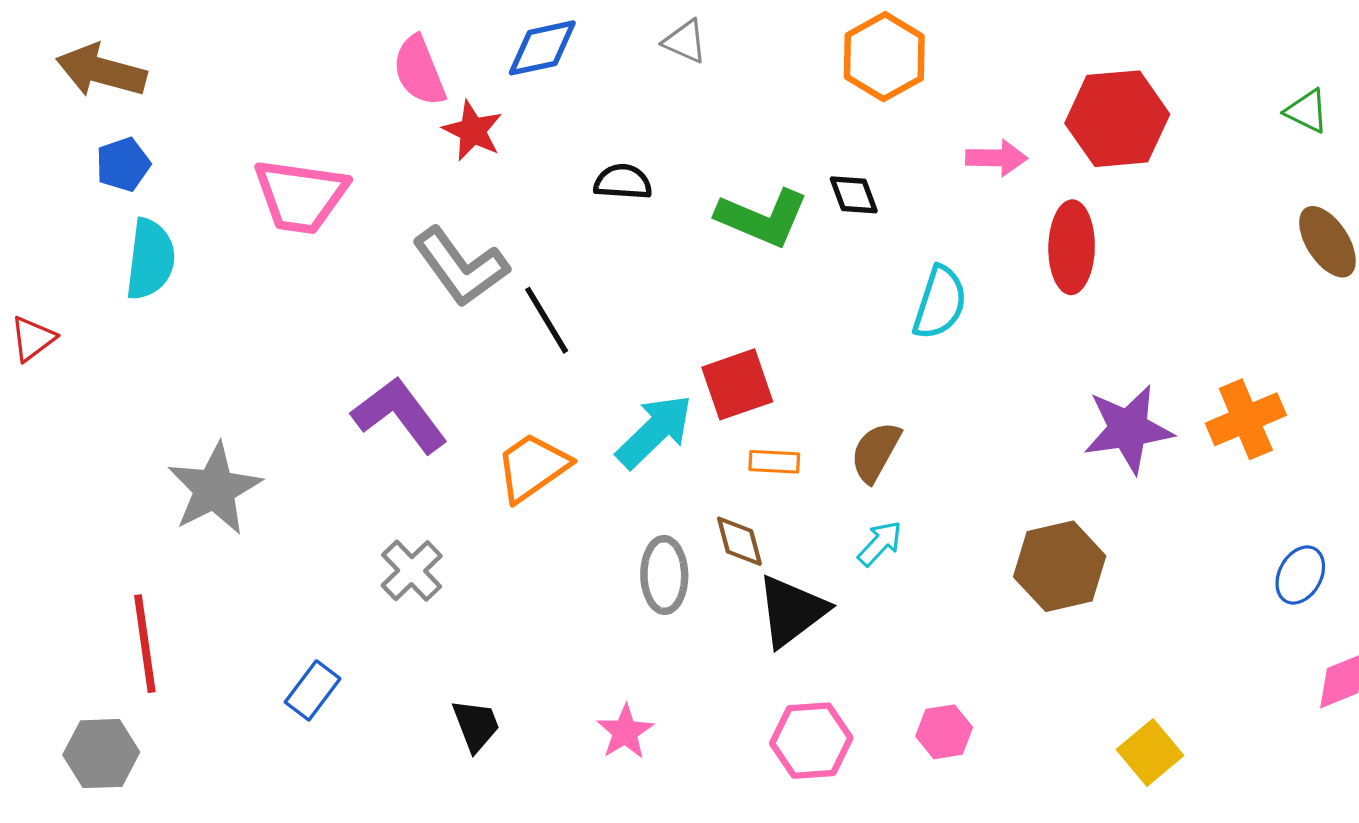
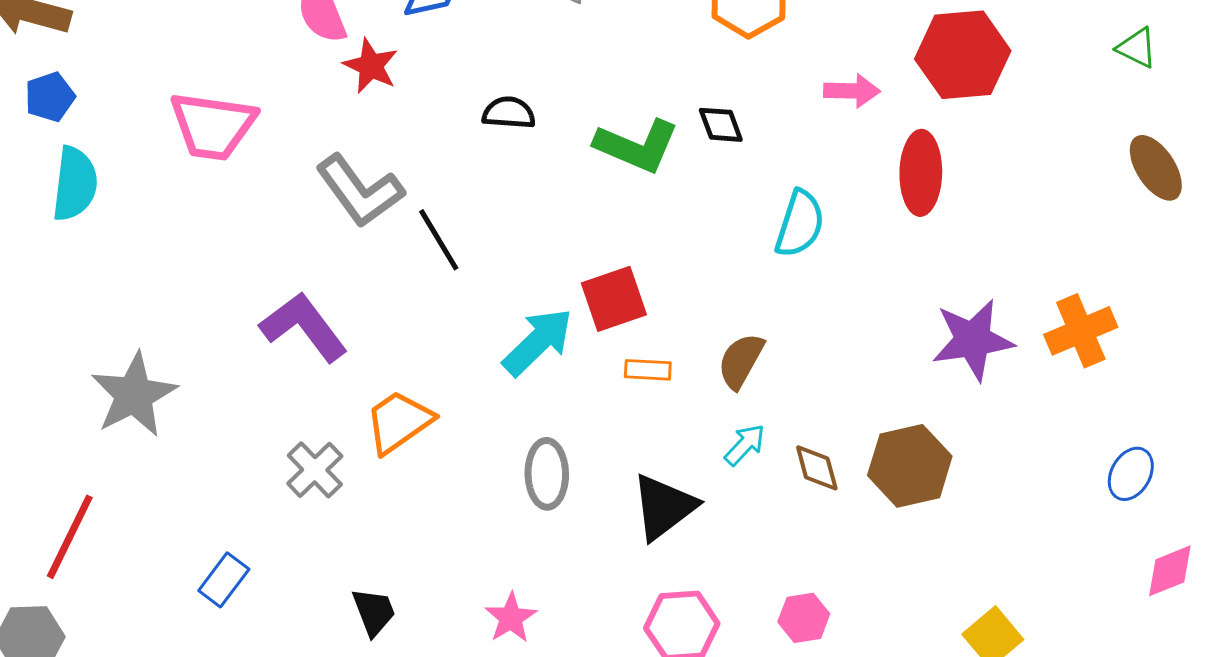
orange trapezoid: (533, 467) -> (399, 422), moved
brown diamond: (739, 541) -> (817, 468), moved
red line: (145, 644) -> (70, 537), turned 34

